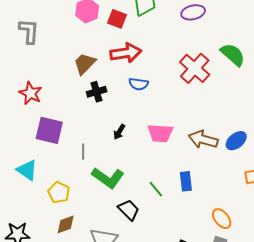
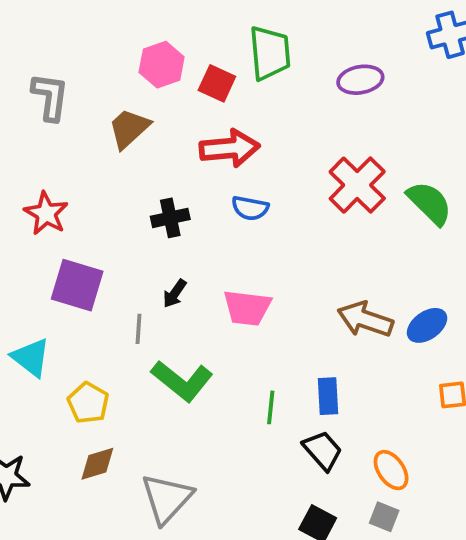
green semicircle: (233, 55) -> (429, 203), moved
brown trapezoid: (85, 64) -> (129, 128), moved
black arrow: (119, 132) -> (175, 294), moved
pink trapezoid: (160, 133) -> (247, 308), moved
green line: (156, 189) -> (271, 407), turned 42
black trapezoid: (129, 210) -> (323, 450), moved

